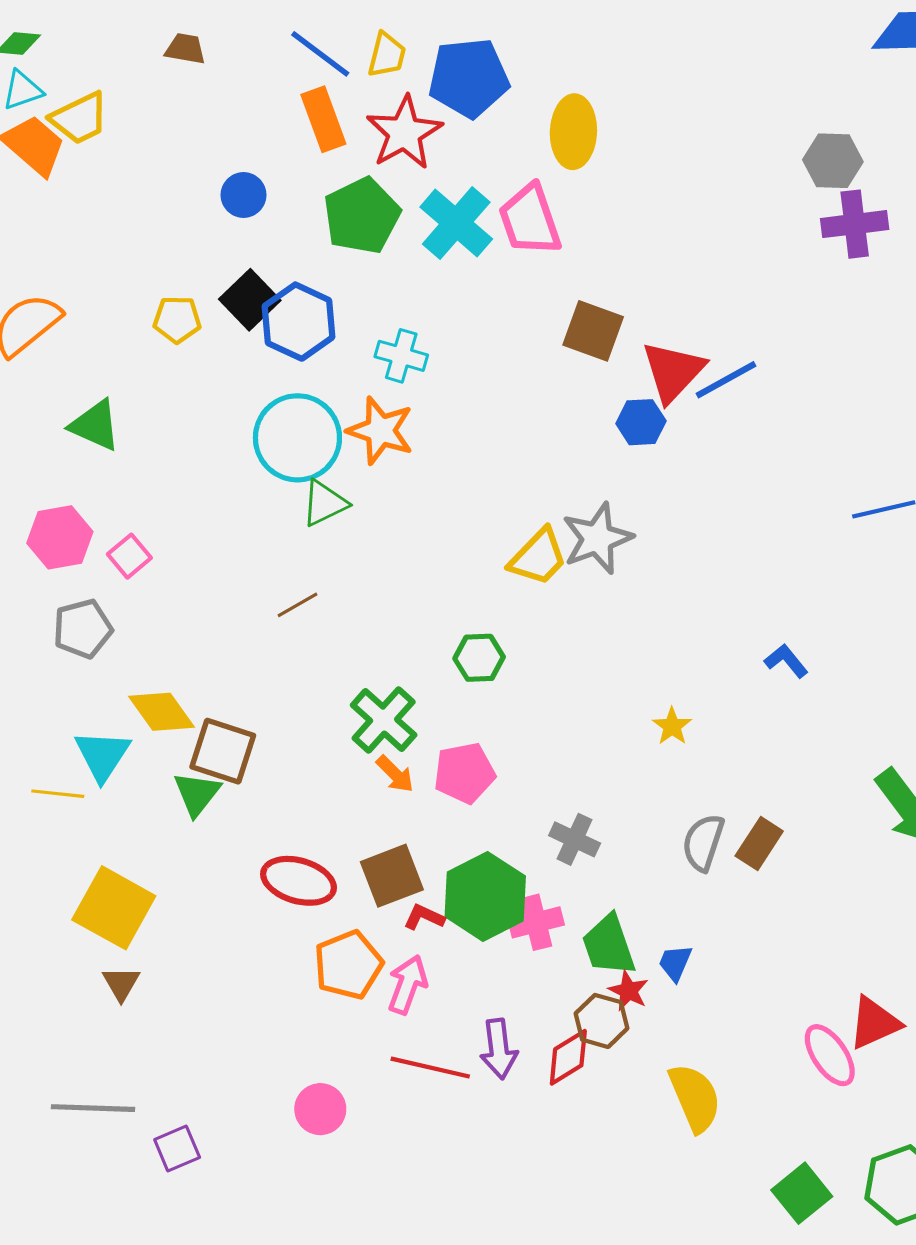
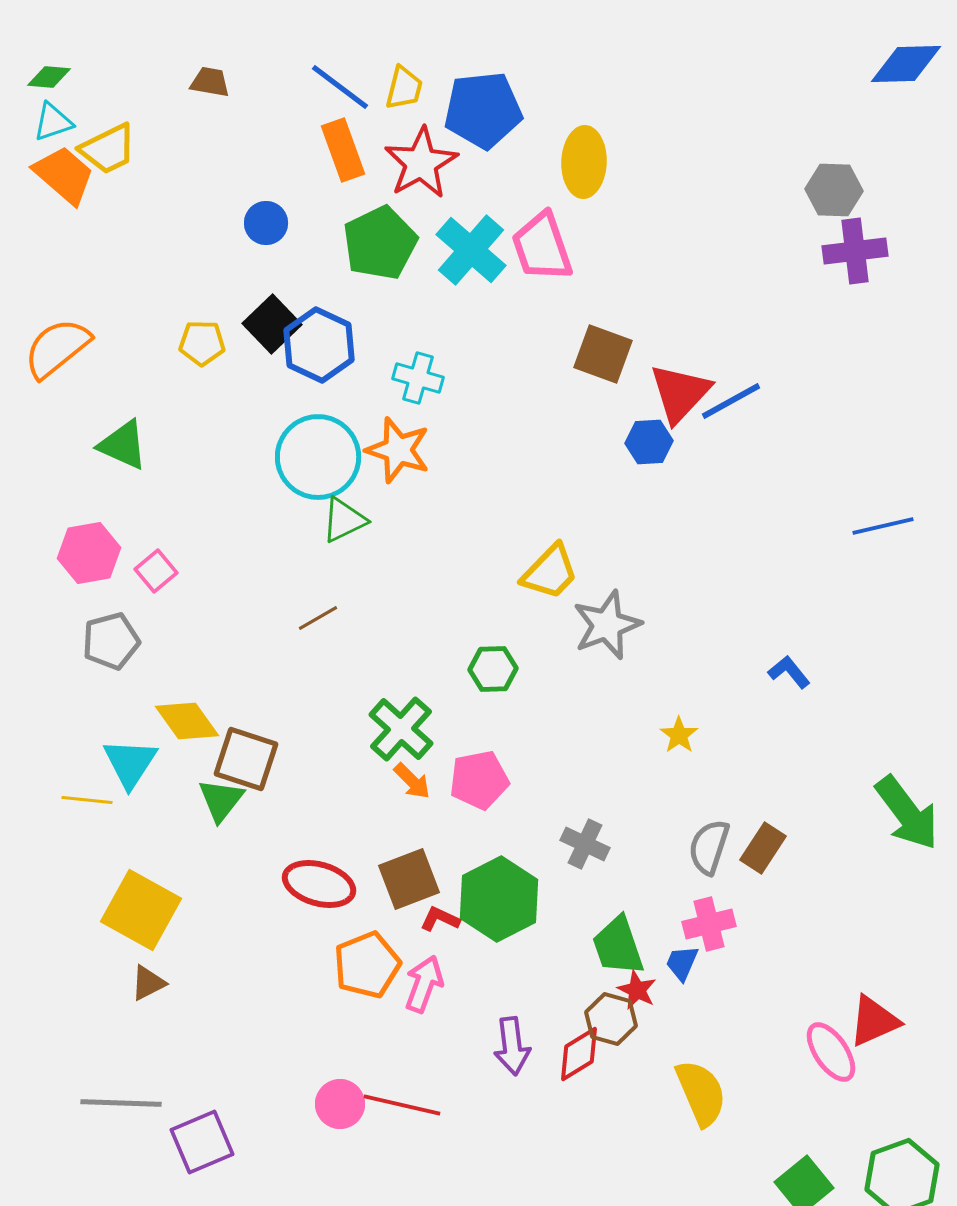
gray star: (597, 538) -> (607, 625), moved
pink cross: (536, 922) -> (709, 924), moved
brown triangle: (121, 984) -> (148, 983), turned 33
red line: (430, 1068) -> (402, 1105), moved
purple square: (177, 1149) -> (202, 1142), size x1.4

